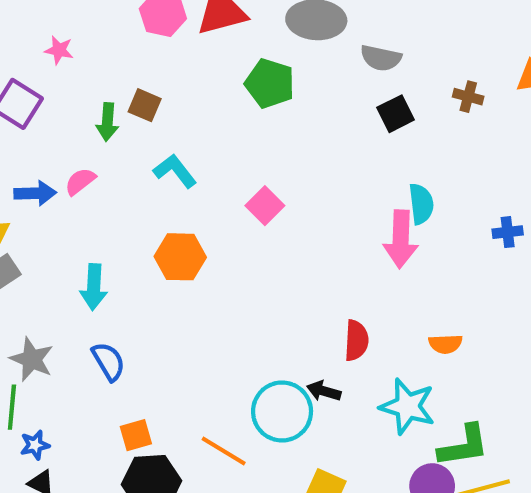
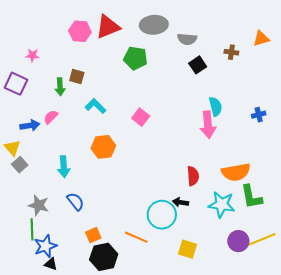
orange semicircle: (445, 344) -> (236, 172), size x1.8
blue star: (35, 445) -> (45, 246), size x1.6
green L-shape: (464, 446) -> (251, 197), moved, turned 96

